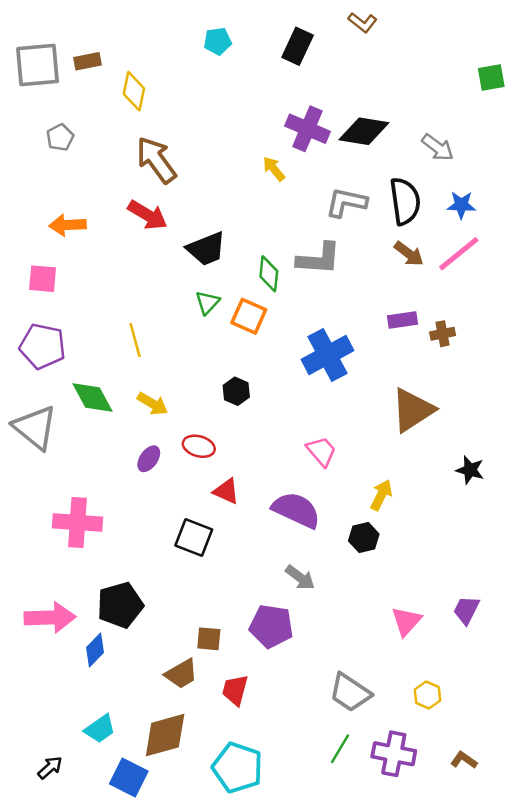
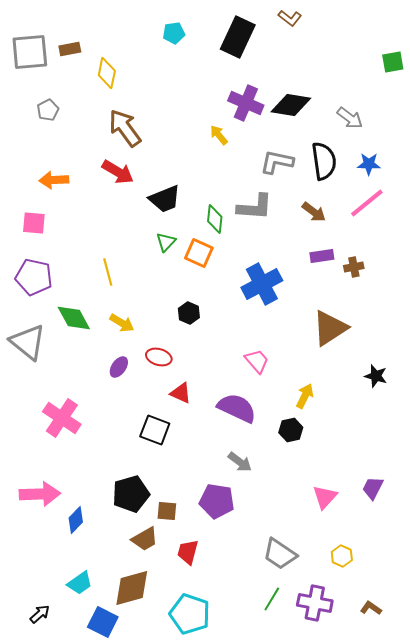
black rectangle: (298, 46) -> (238, 37), size x1.4
brown arrow: (409, 254) -> (314, 212), moved
pink cross: (78, 523) -> (62, 418), turned 30
black pentagon: (120, 605) -> (131, 494), moved

